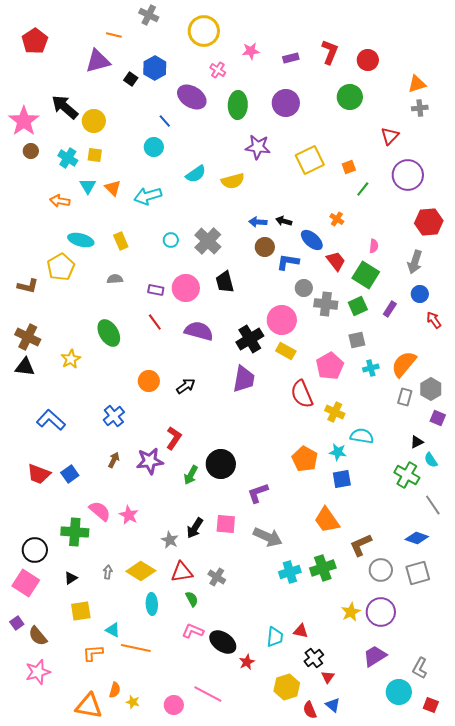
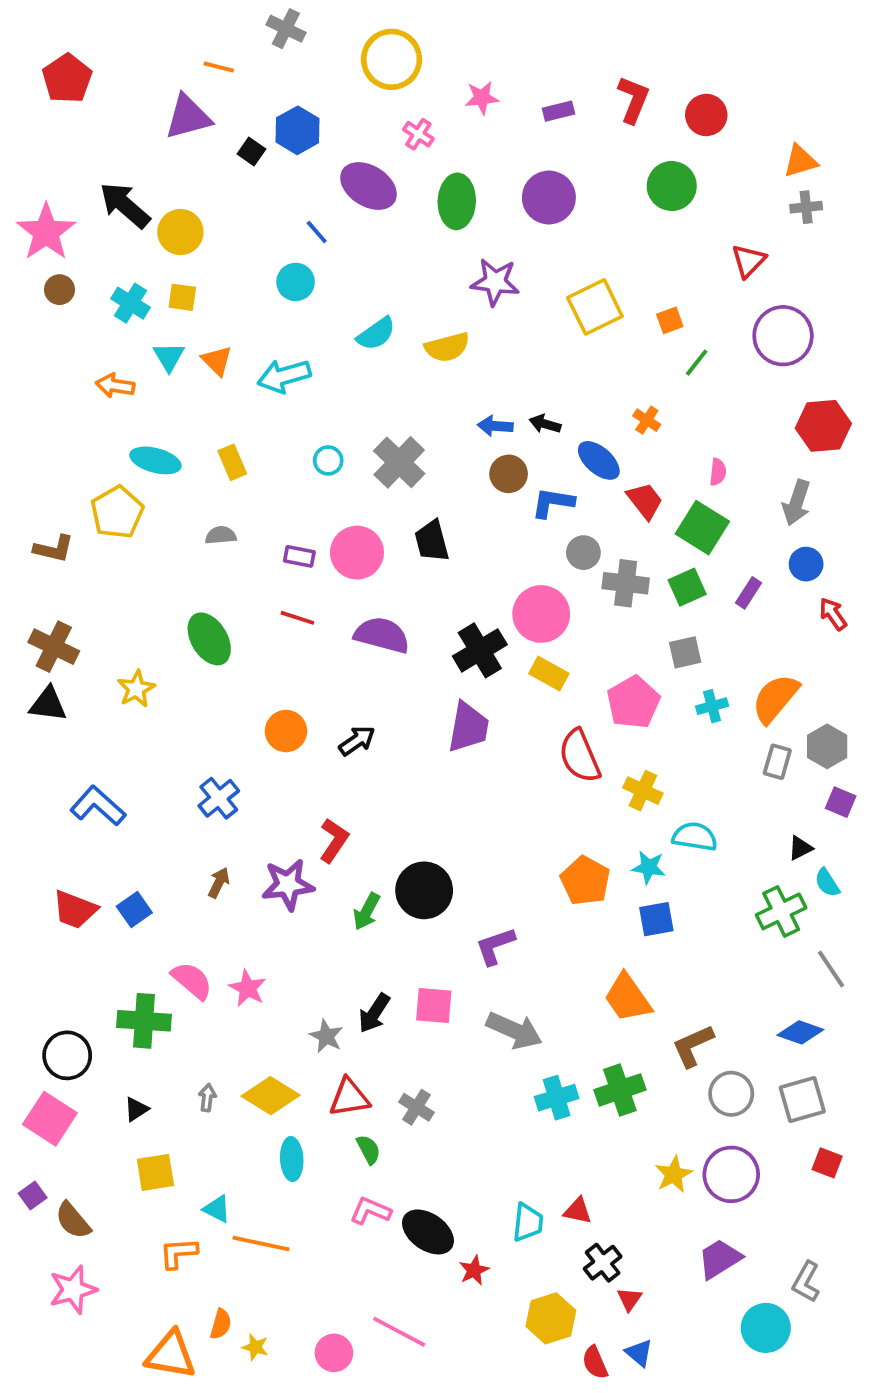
red line: (155, 322) -> (297, 618), turned -36
green cross: (407, 475) -> (781, 911), turned 35
red square: (431, 705) -> (827, 1163), moved

